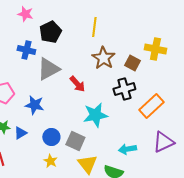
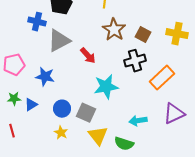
yellow cross: (155, 49) -> (177, 34), moved

